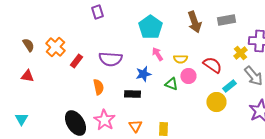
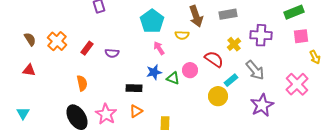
yellow cross: (240, 53) -> (234, 44), moved
purple semicircle: (110, 59) -> (112, 53), size x0.6
yellow semicircle: (180, 59) -> (182, 35), moved
red rectangle: (76, 61) -> (87, 48), moved
blue star: (143, 74) -> (154, 72), moved
orange semicircle: (98, 87) -> (82, 83), moved
orange triangle: (135, 126) -> (136, 111), moved, turned 32

